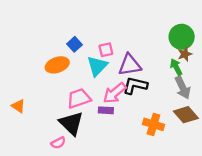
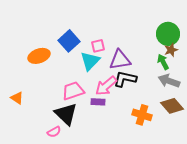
blue square: (74, 44) -> (69, 41), size x1.5
orange ellipse: (57, 65) -> (39, 56), moved
gray arrow: (183, 88) -> (169, 81), turned 135

